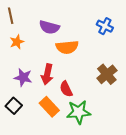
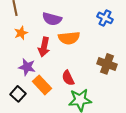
red arrow: (47, 74) -> (44, 47), moved
brown cross: (107, 74) -> (107, 64), turned -30
orange rectangle: (49, 107) -> (42, 85), moved

